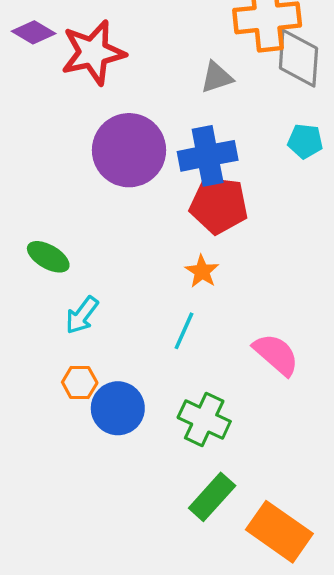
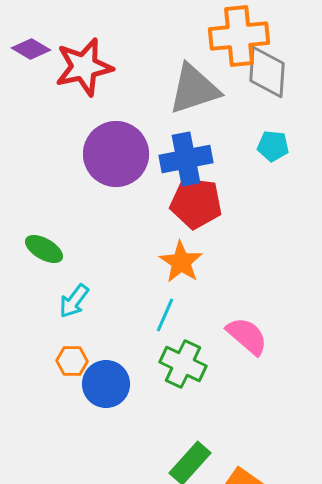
gray triangle: (217, 77) -> (194, 89), size x1.8
orange star: (202, 271) -> (181, 262), size x1.4
green cross: (204, 420) -> (183, 364), moved

